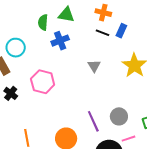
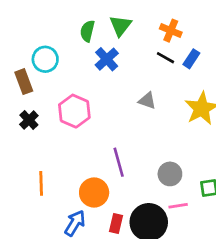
green triangle: (66, 15) -> (120, 26), turned 48
blue cross: (60, 41) -> (107, 59), turned -30
gray triangle: (94, 66) -> (147, 101), turned -48
purple line: (93, 121) -> (119, 162), moved

